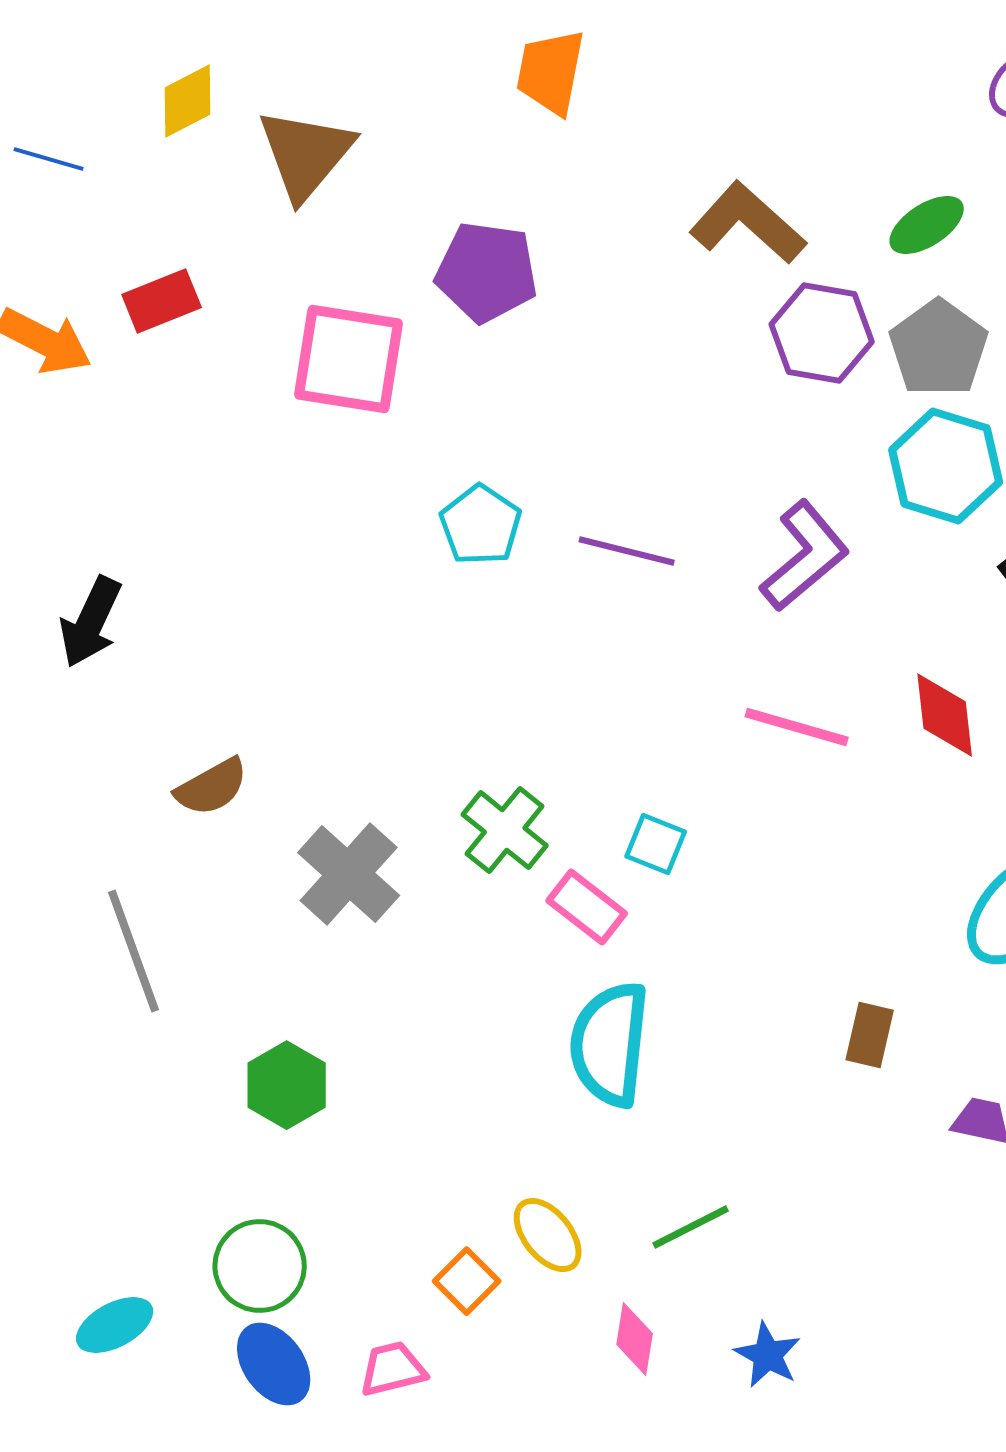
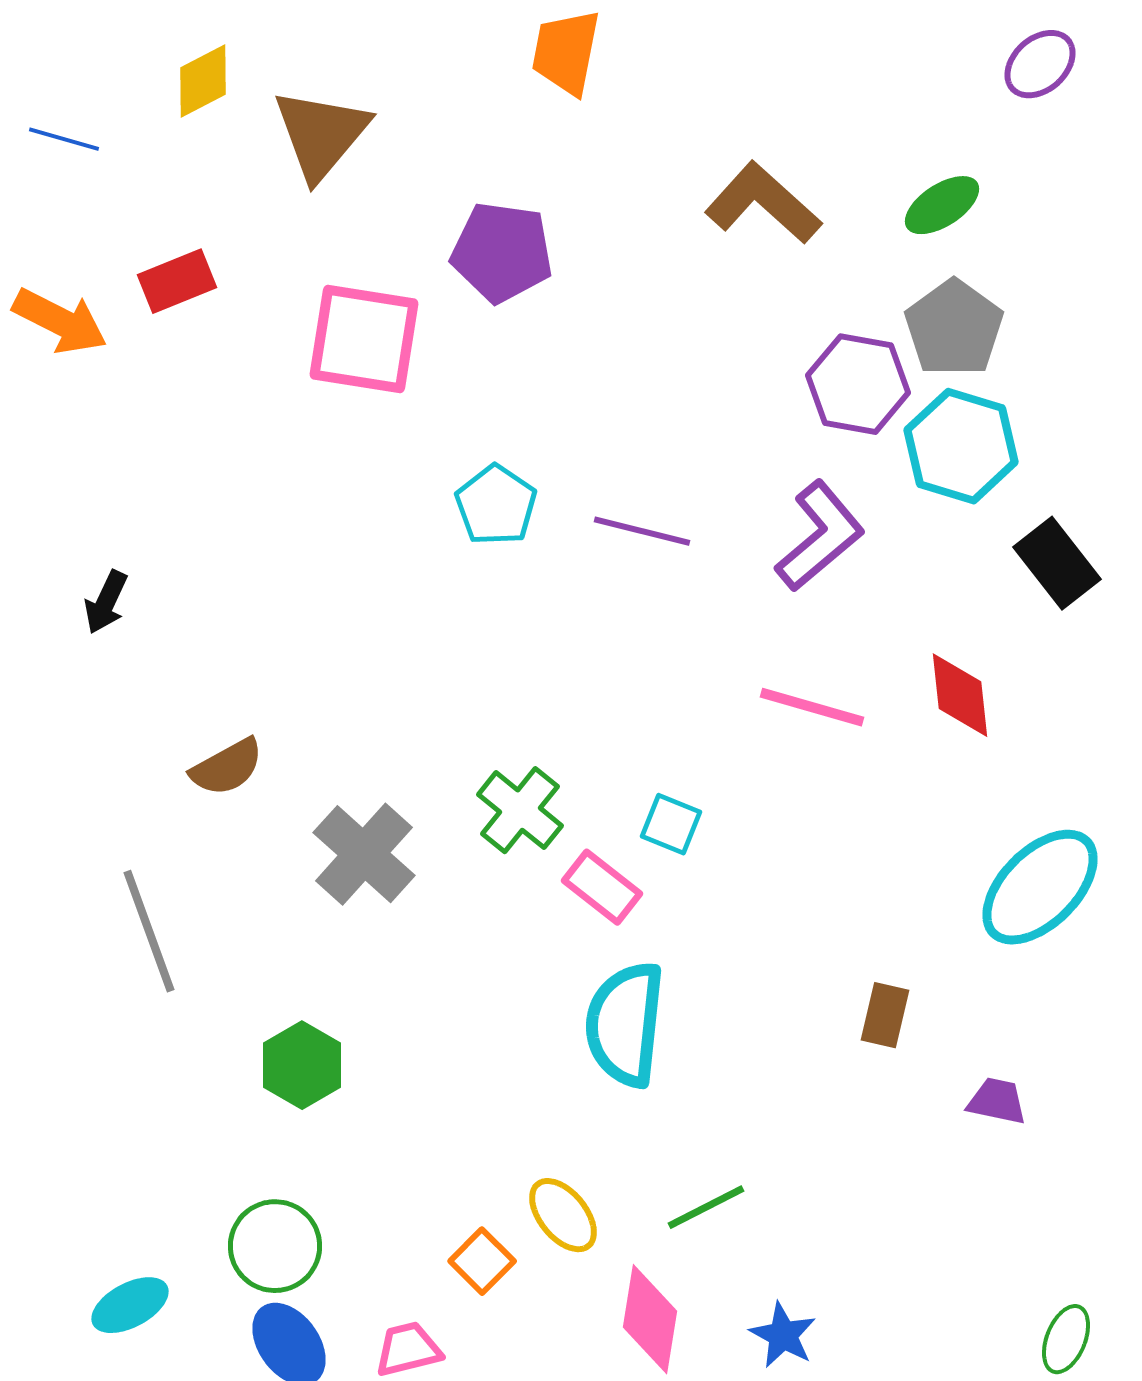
purple hexagon: (822, 333) -> (858, 384), moved
black arrow: (91, 622) -> (106, 602), size x0.7
pink diamond: (635, 1339) -> (650, 1319), size x1.5

